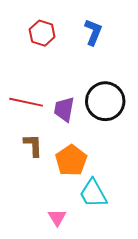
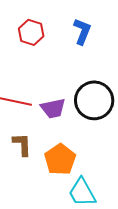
purple trapezoid: (64, 109) -> (53, 108), turned -112

